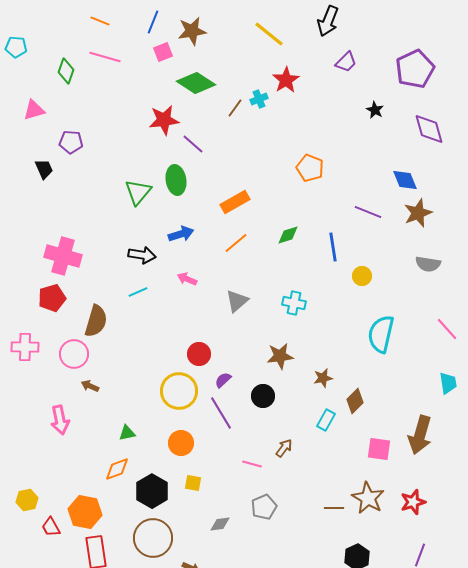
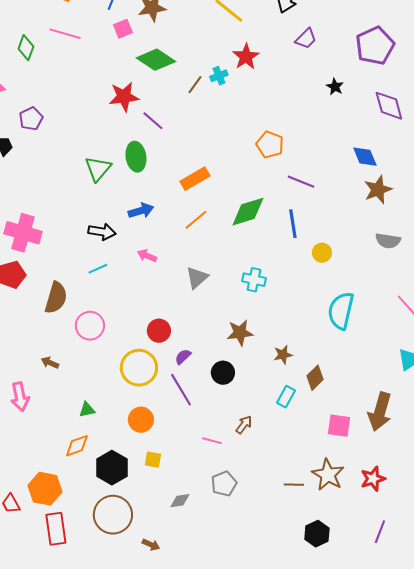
purple pentagon: (71, 142) -> (31, 119), turned -30
purple line: (368, 212) -> (301, 182), moved
green diamond: (288, 235) -> (248, 212), size x1.6
pink circle: (74, 354) -> (90, 326), moved

